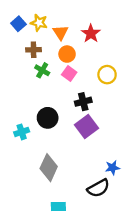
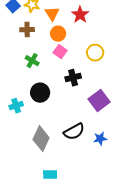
green cross: (42, 70) -> (32, 61), moved
purple square: (87, 127) -> (99, 101), moved
black semicircle: (98, 188) -> (74, 132), moved

